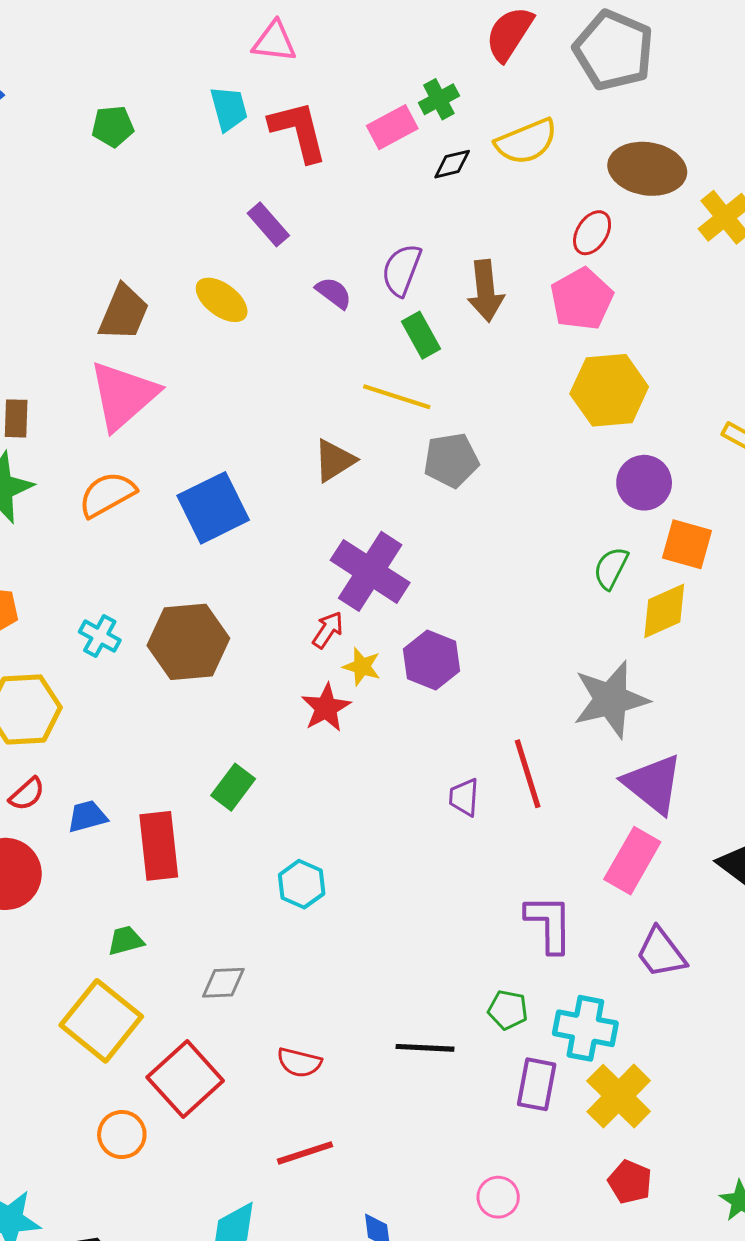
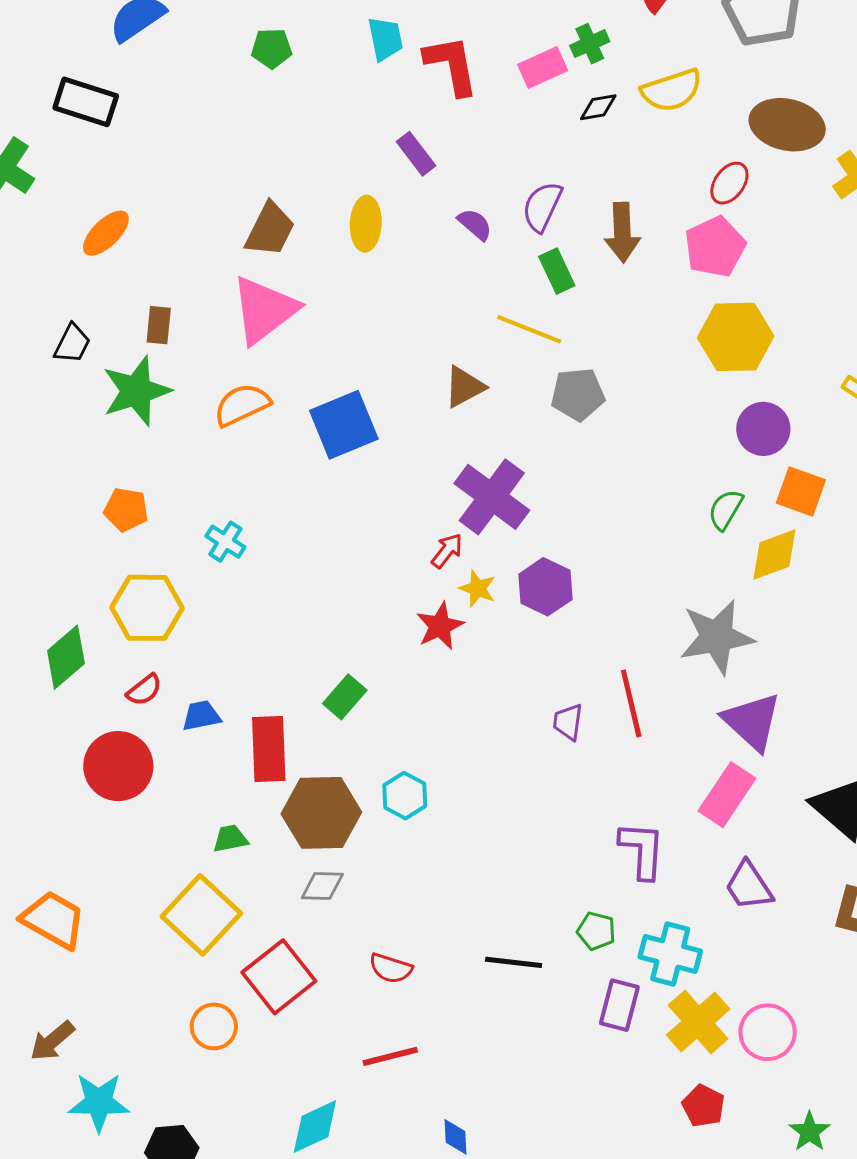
yellow ellipse: (222, 300) -> (366, 224), turned 52
brown hexagon: (188, 642) -> (321, 813), moved
pink circle: (498, 1197) -> (768, 1032), moved, size x1.4

